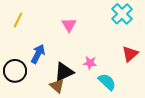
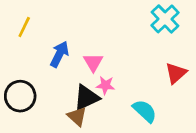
pink triangle: (69, 25) -> (93, 62), moved
blue arrow: (38, 54) -> (59, 54), moved
pink star: (90, 63) -> (105, 85), moved

